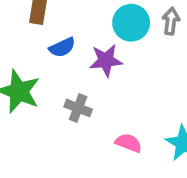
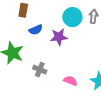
gray cross: (78, 108) -> (40, 70), moved

